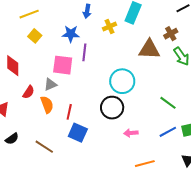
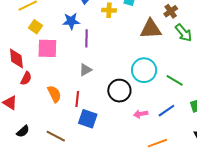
yellow cross: (110, 27) -> (109, 10), turned 32
pink square: (63, 65) -> (47, 48), moved
cyan circle: (122, 81) -> (144, 70), moved
gray triangle: (50, 84) -> (85, 70), moved
red semicircle: (29, 92) -> (26, 78), moved
blue line: (168, 132) -> (166, 111), moved

